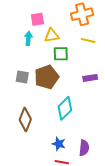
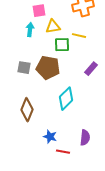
yellow line: (88, 41) -> (79, 36), moved
brown pentagon: (47, 77) -> (48, 68), turned 30
purple rectangle: (90, 78) -> (91, 69), turned -40
blue star: (59, 144) -> (50, 137), moved

